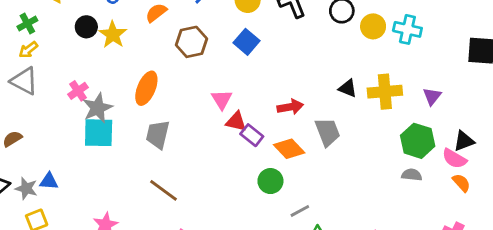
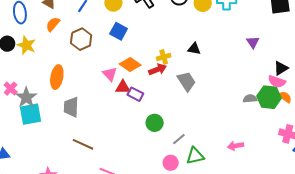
yellow cross: (385, 92) -> (164, 57), moved, size x0.6
green hexagon: (418, 141) -> (269, 97), moved
orange diamond: (289, 149) -> (130, 65), moved

